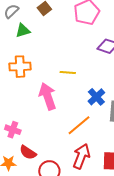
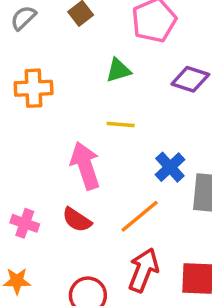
green triangle: (23, 31) -> (118, 70), moved
orange cross: (20, 67) -> (34, 88), moved
red semicircle: (28, 152) -> (77, 220), moved

